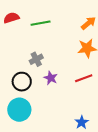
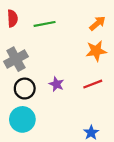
red semicircle: (11, 18) -> (12, 18), turned 105
gray cross: (36, 59) -> (16, 59), moved, size x1.5

